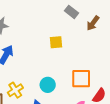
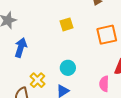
orange square: (81, 79) -> (107, 35), moved

